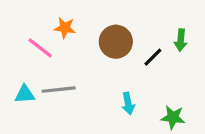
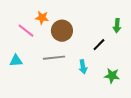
brown circle: (116, 42) -> (62, 31), moved
black line: (153, 57) -> (99, 45), moved
gray line: (59, 90) -> (54, 58), moved

